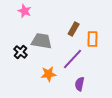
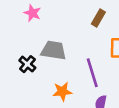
brown rectangle: (74, 29) -> (98, 18), moved
purple line: (73, 59) -> (92, 73), turned -60

